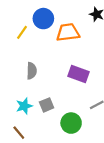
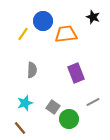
purple rectangle: (79, 74) -> (76, 73), turned 48
gray square: (47, 105) -> (53, 107), moved, turned -32

